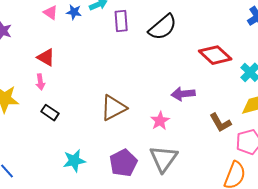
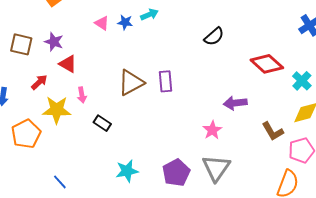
purple rectangle: (121, 21) -> (165, 81), moved
black semicircle: (163, 27) -> (214, 36), size x0.7
red triangle: (46, 57) -> (68, 64), moved
pink arrow: (40, 82) -> (82, 95), moved
brown triangle: (113, 108) -> (131, 83), moved

